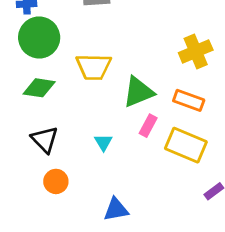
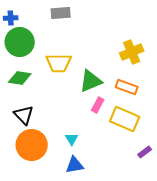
cyan triangle: (103, 142) -> (72, 139), moved
orange circle: (56, 181) -> (32, 145), size x1.8

